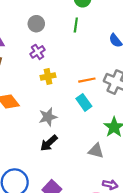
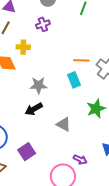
yellow cross: (48, 76) -> (23, 47), moved
gray triangle: (96, 151) -> (64, 124), moved

